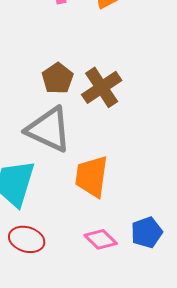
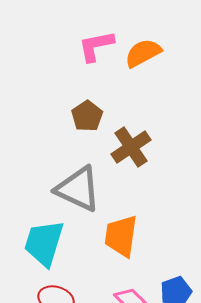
brown pentagon: (58, 78) -> (87, 116), moved

